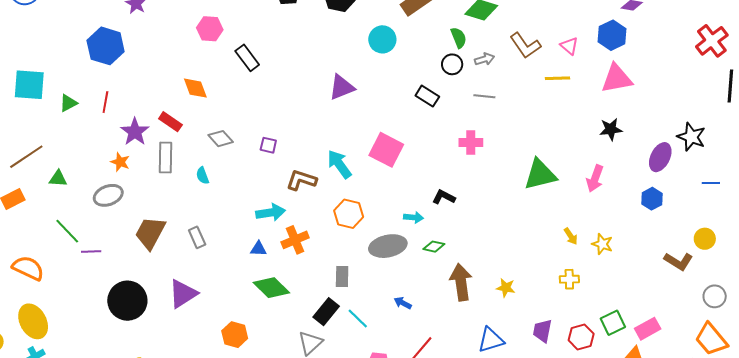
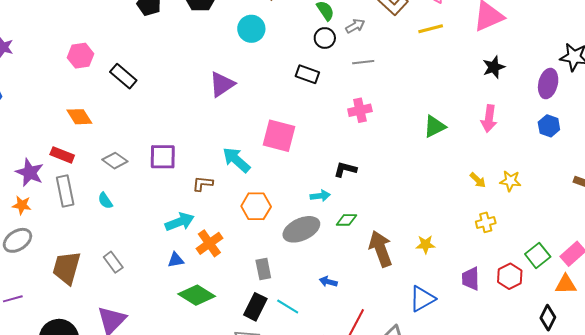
purple square: (268, 145) -> (163, 157), size x1.6
green triangle: (540, 174) -> (435, 126), size x0.7
brown L-shape: (301, 180) -> (203, 184), size x0.7

